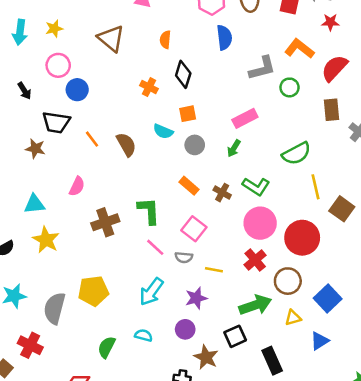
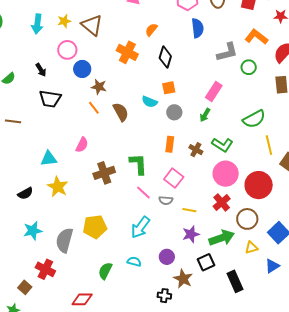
brown triangle: (111, 38) -> (92, 25), moved
orange semicircle: (165, 40) -> (151, 30), turned 32
orange cross: (149, 87) -> (127, 52), moved, size x1.5
pink rectangle: (245, 118) -> (214, 91), turned -30
black trapezoid: (56, 122) -> (50, 99), moved
brown star: (35, 149) -> (99, 87), moved
orange rectangle: (189, 186) -> (170, 144), turned 56
purple star: (196, 298) -> (191, 234), moved

